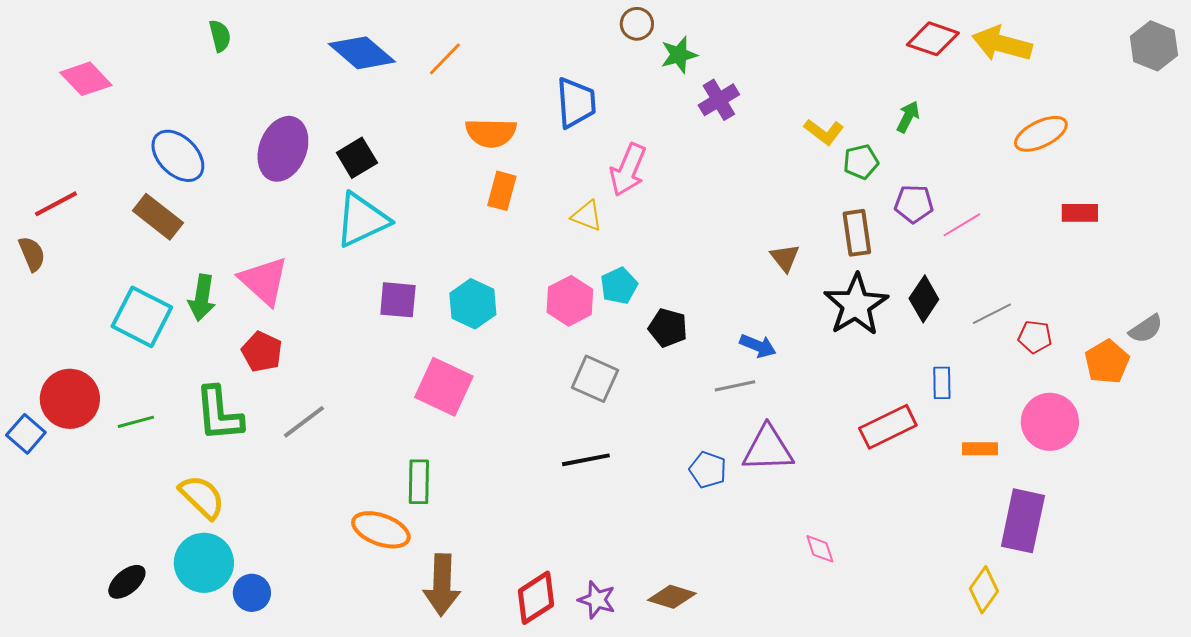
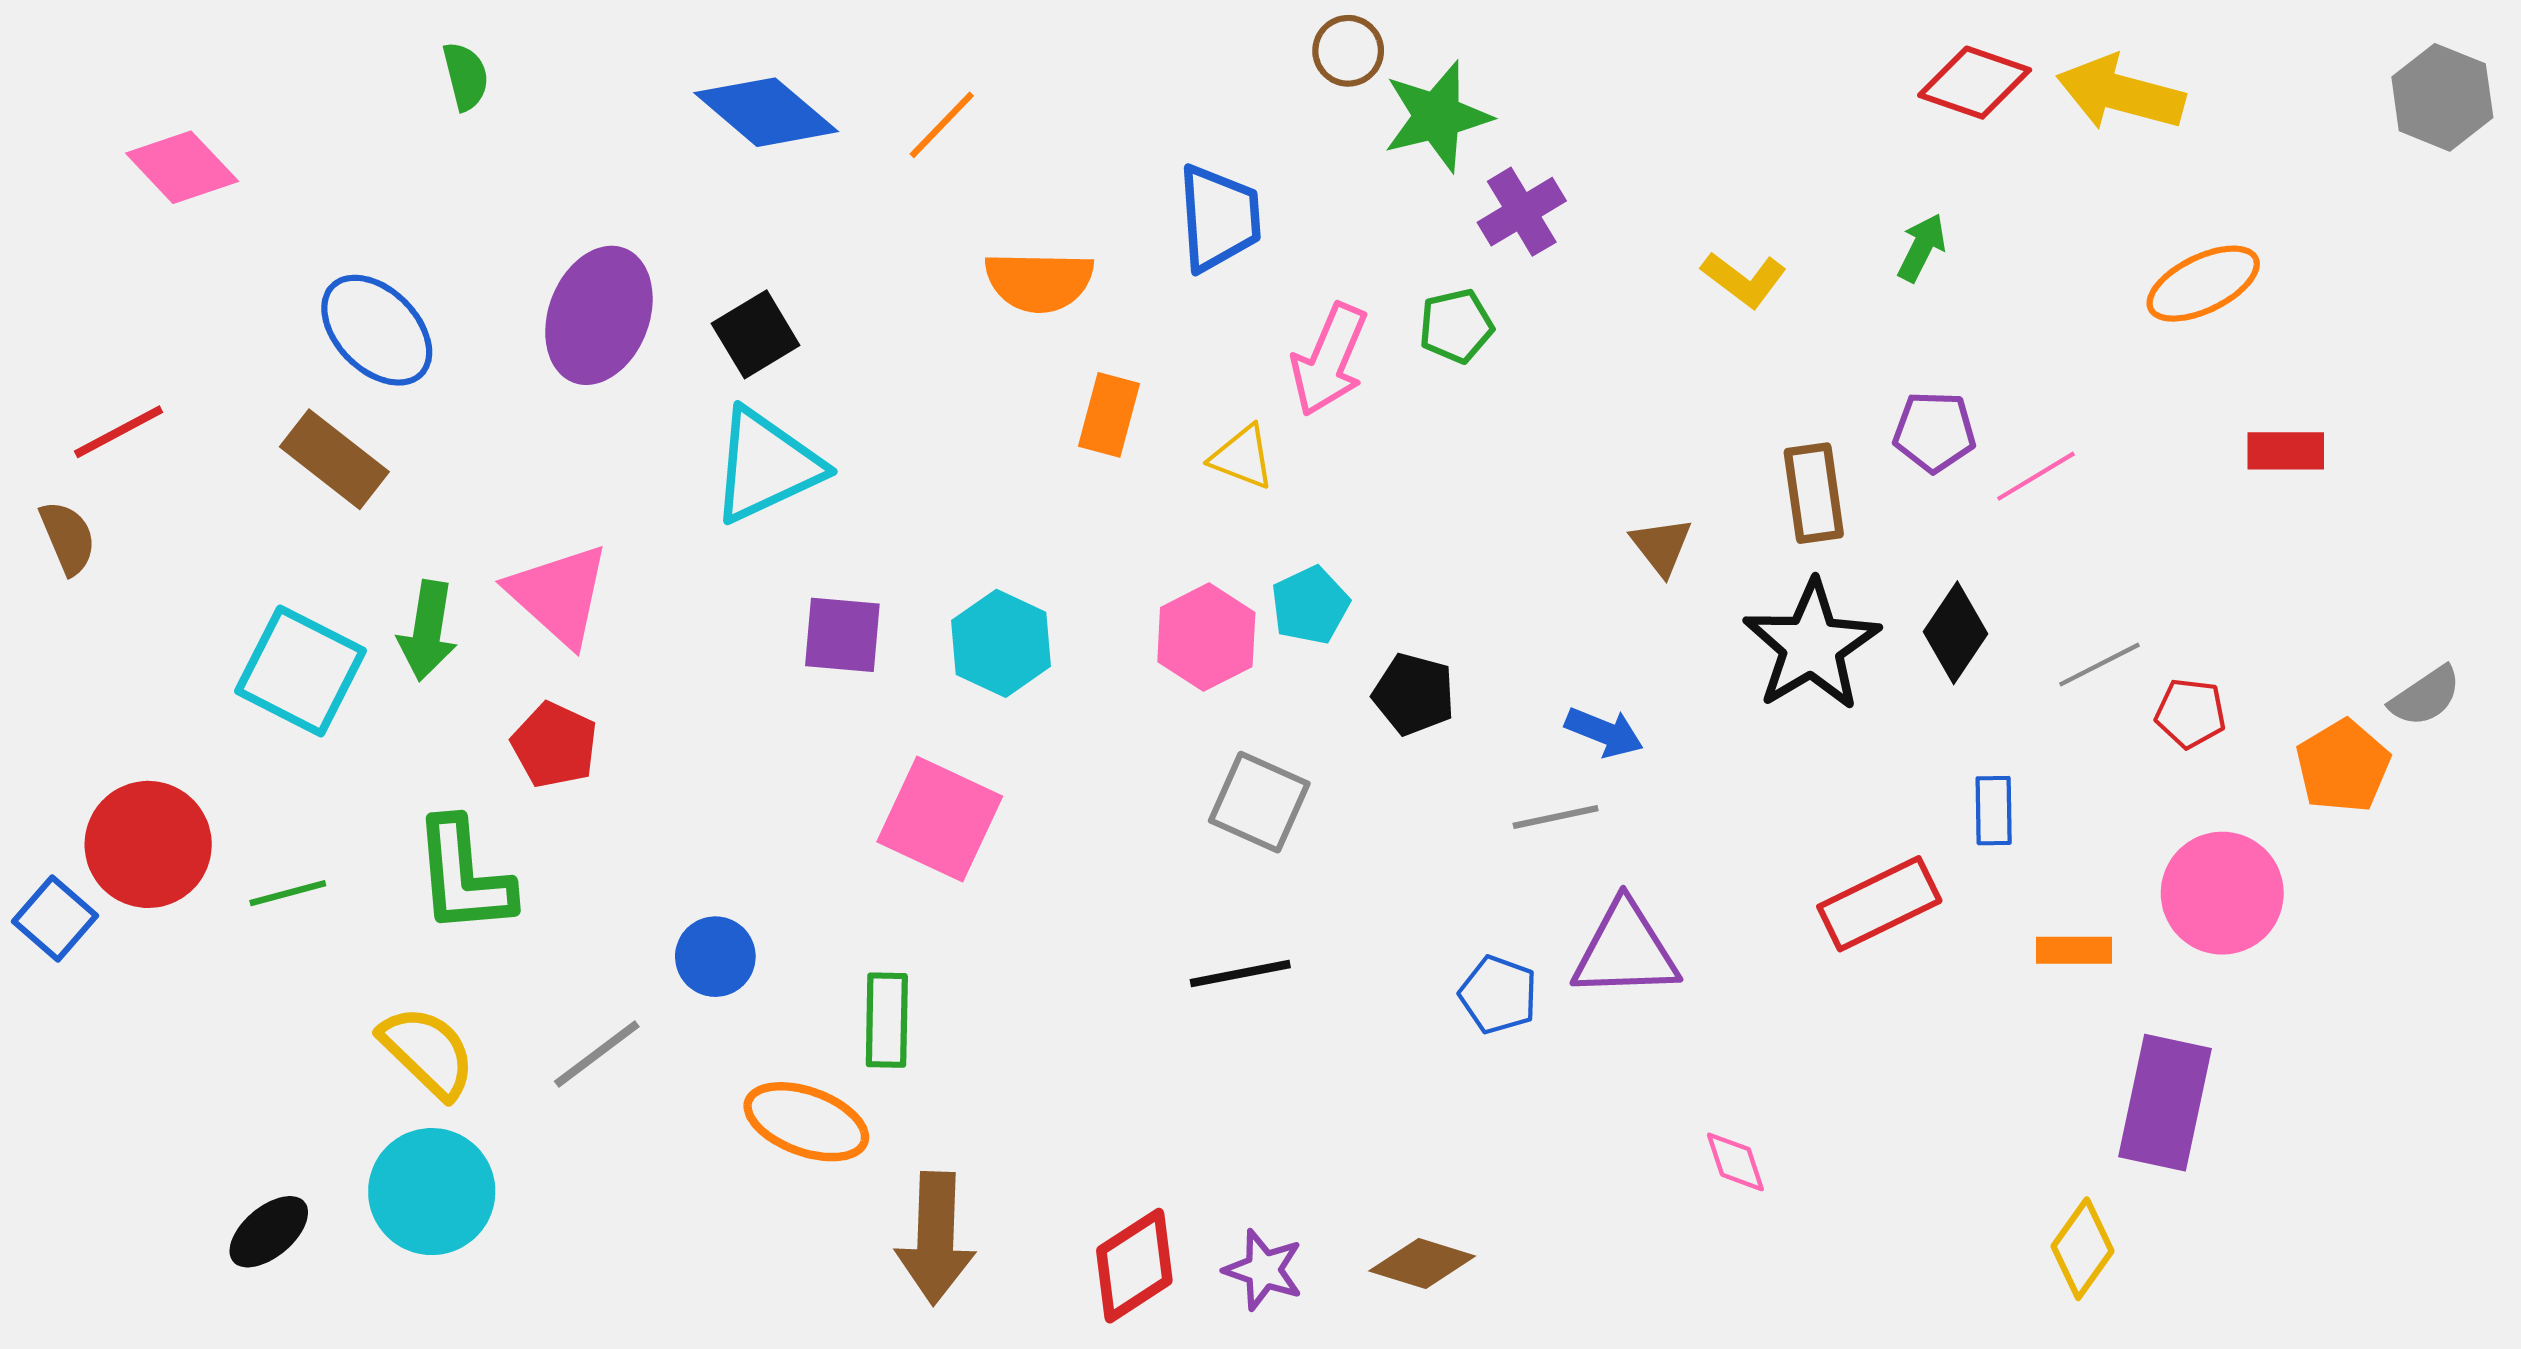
green star: (679, 55) -> (1437, 116), size x1.4
green pentagon: (861, 162) -> (1456, 326), moved
orange rectangle: (502, 191) -> (1109, 415), moved
gray line: (304, 422) -> (597, 1054), moved
blue circle: (252, 593) -> (715, 957), moved

